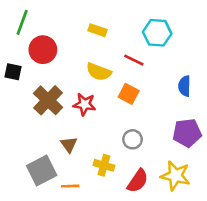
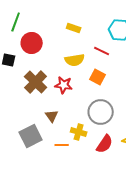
yellow semicircle: (99, 72) -> (75, 60), turned -30
gray circle: (133, 139) -> (101, 112), size x1.6
orange line: (70, 186) -> (62, 145), moved

